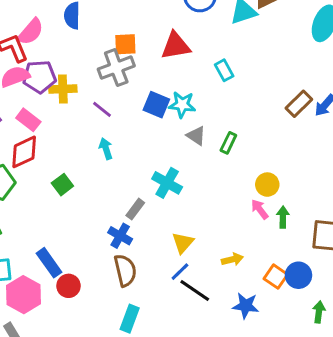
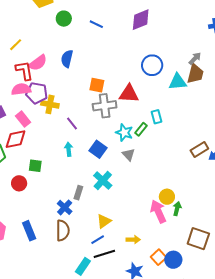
gray cross: (116, 68) -> (105, 106), moved
blue square: (156, 105) -> (98, 149), moved
green rectangle: (228, 143) -> (141, 129), moved
green square: (62, 185) -> (35, 166), turned 32
gray rectangle: (135, 209) -> (78, 193), turned -32
pink arrow: (260, 209) -> (158, 211), size x1.6
green arrow: (283, 217) -> (177, 209), moved
blue rectangle: (49, 263) -> (29, 231), moved
red circle: (68, 286) -> (19, 183), moved
black line: (195, 290) -> (104, 254), turned -65
cyan rectangle: (130, 319) -> (83, 266), moved

